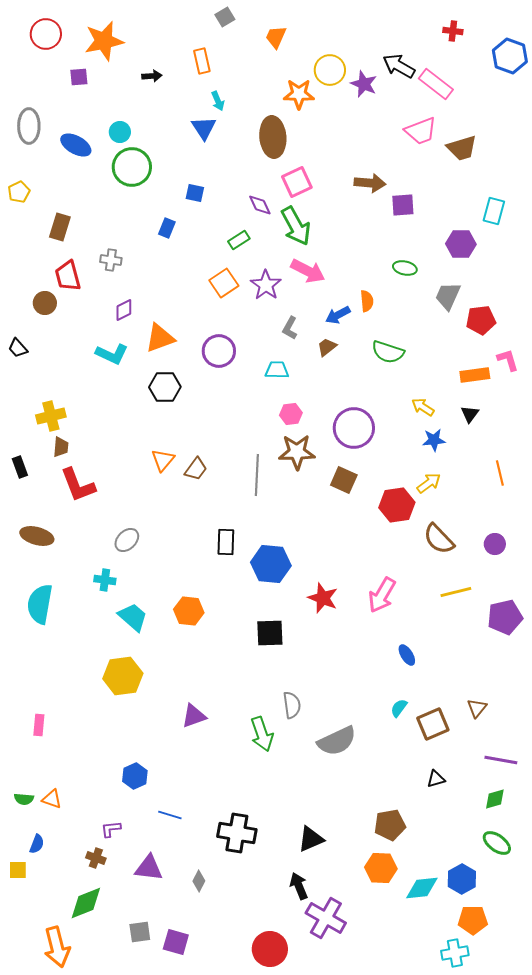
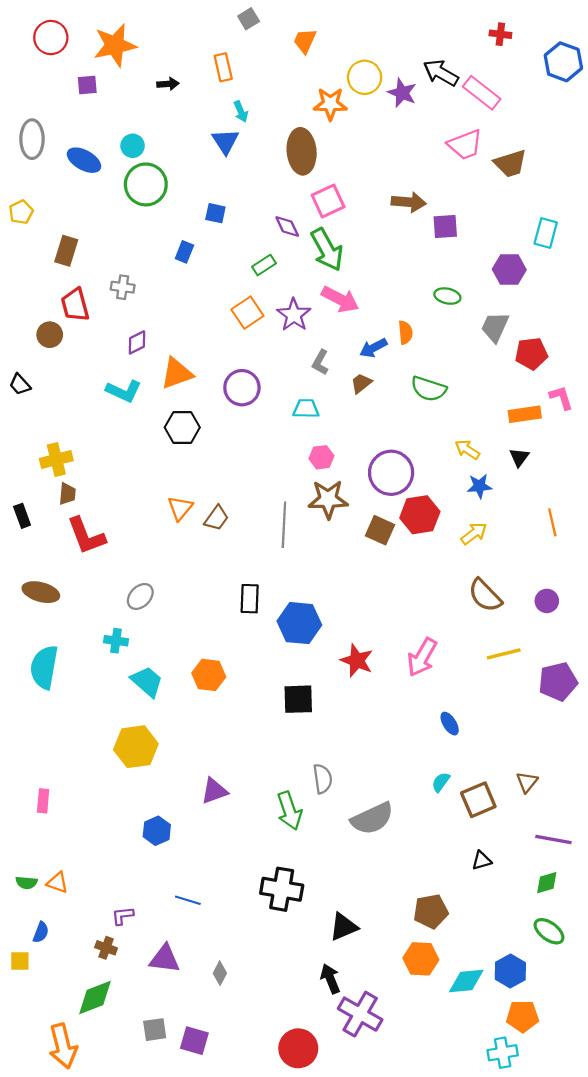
red hexagon: (397, 505) -> (420, 515), moved
blue hexagon: (135, 776) -> (157, 831), moved
black cross: (237, 833) -> (282, 889), moved

